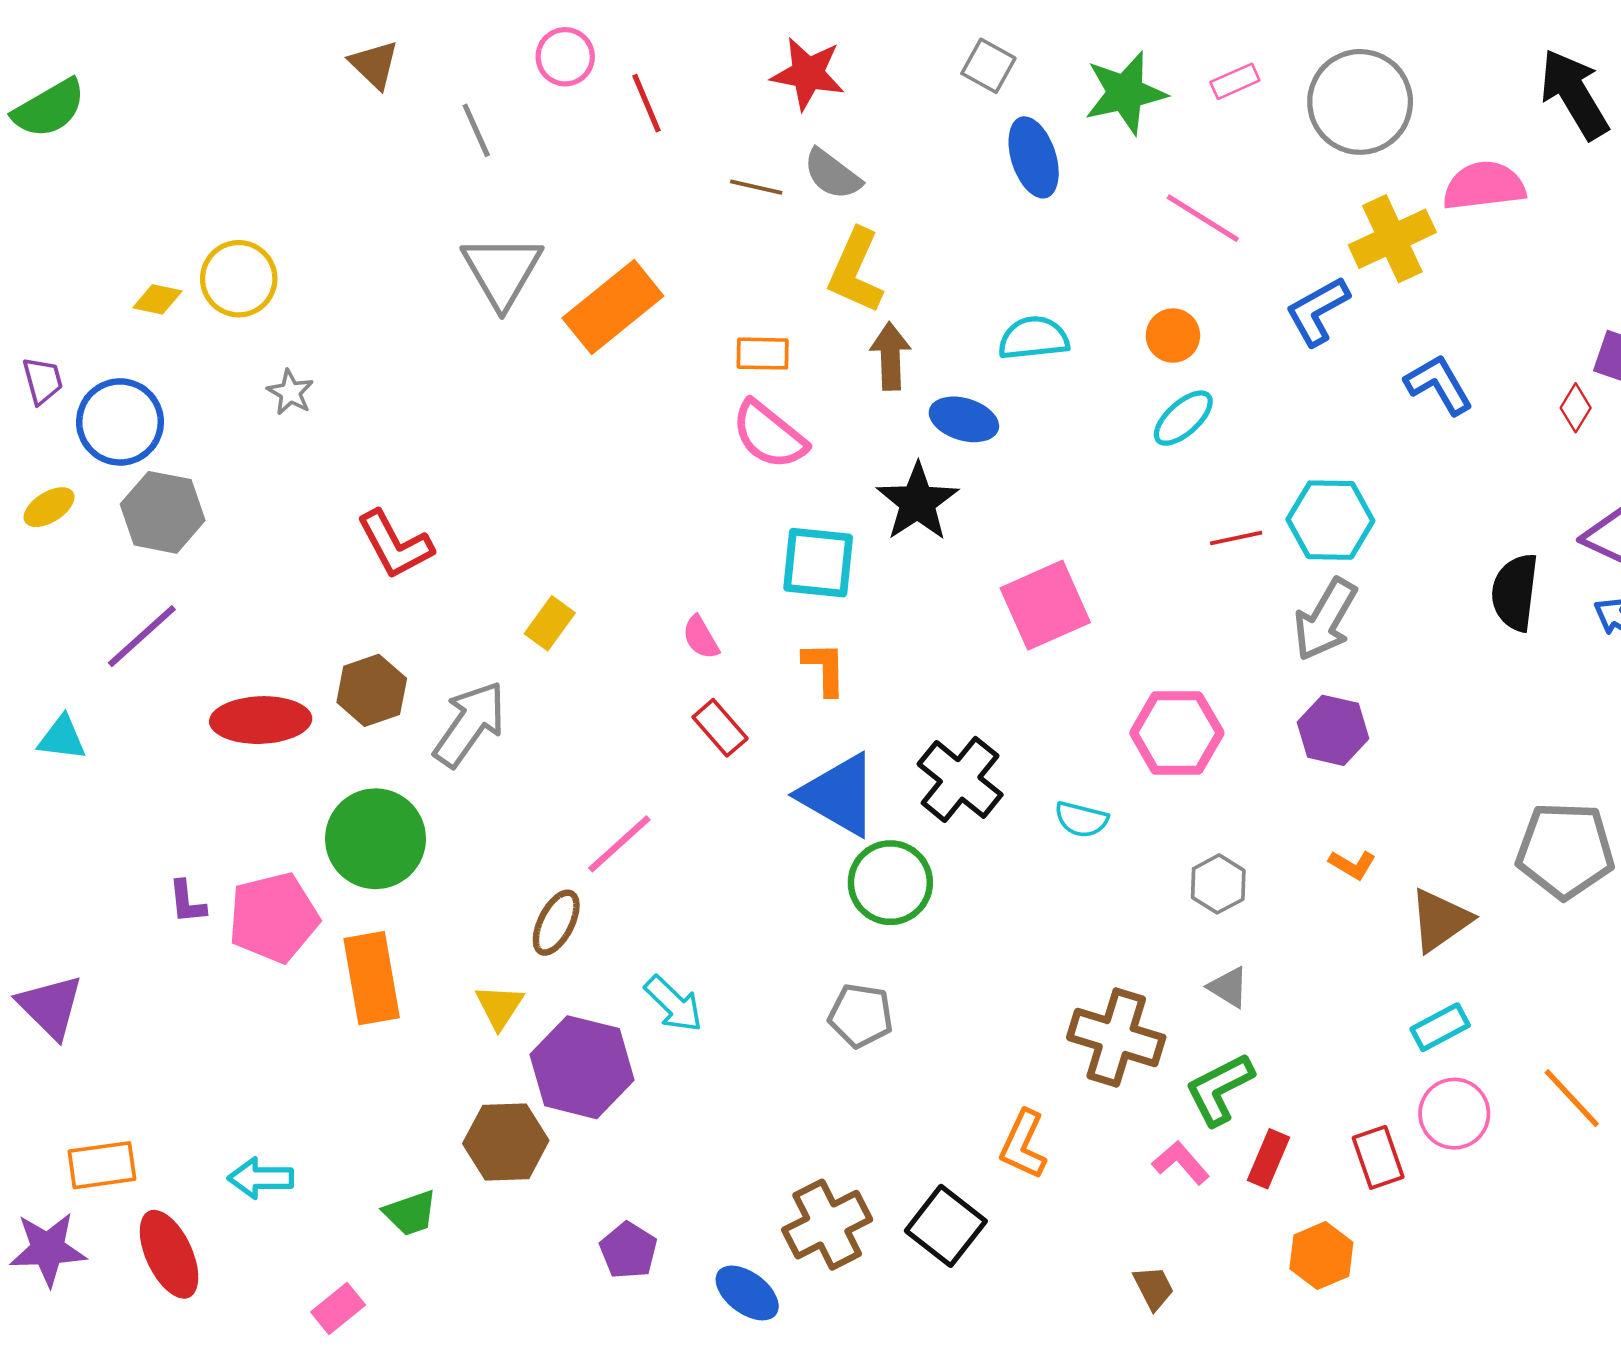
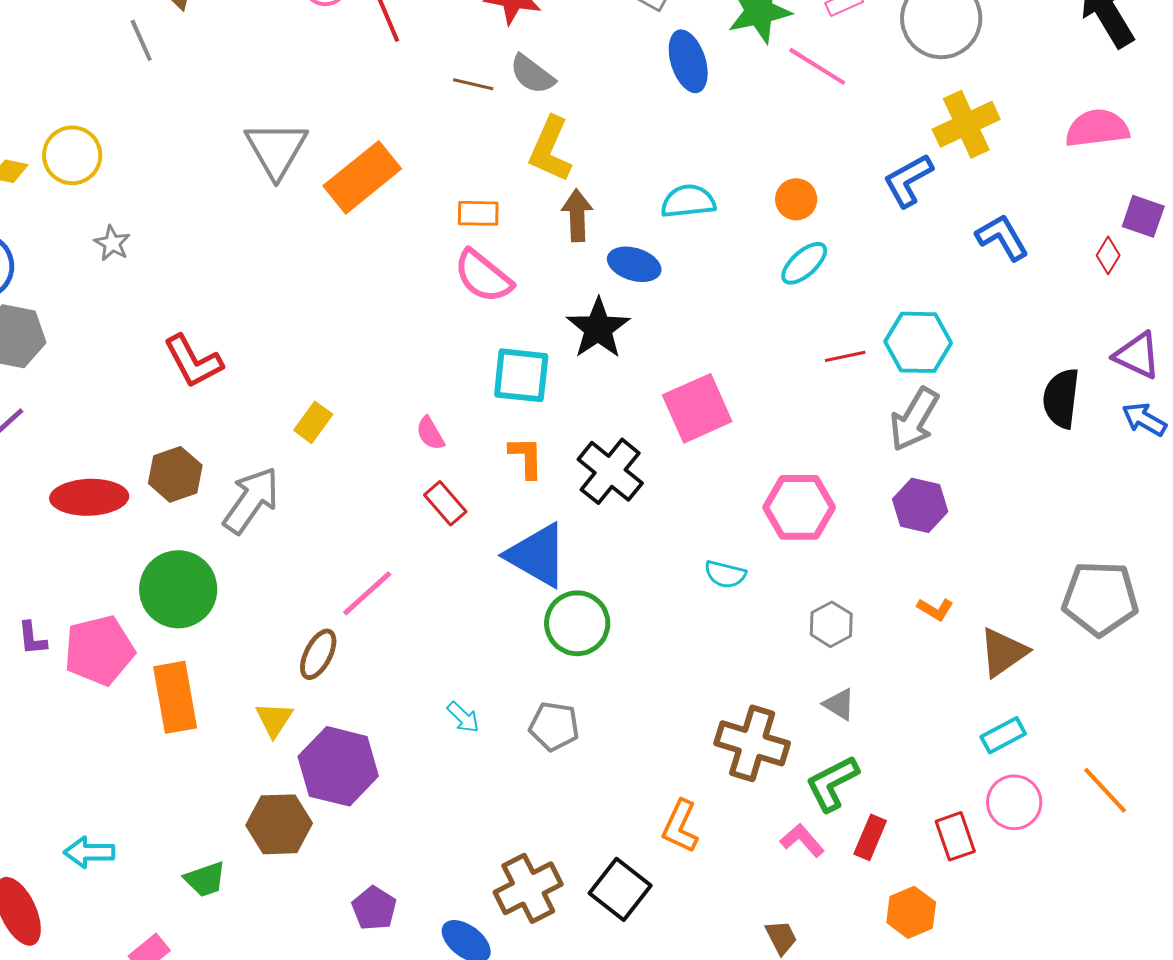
gray line: (476, 130) -> (141, 40), moved
pink semicircle: (1484, 186) -> (1097, 128), moved
pink line: (1203, 218) -> (817, 66), moved
black cross: (960, 779) -> (610, 471), moved
cyan arrow: (674, 1004) -> (463, 717), moved, size x0.7

